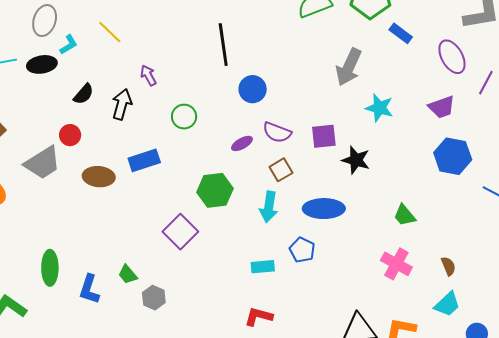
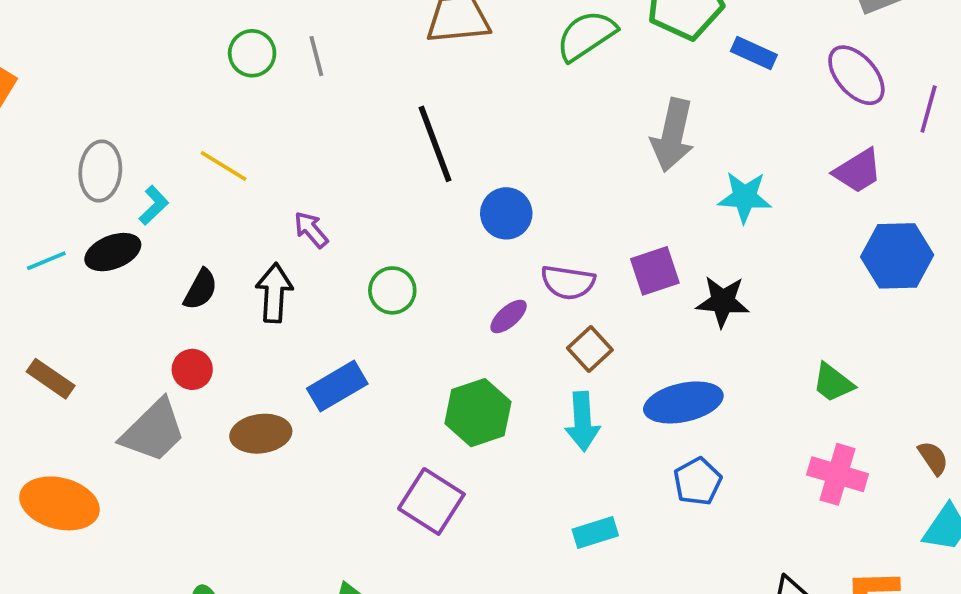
blue pentagon: (302, 250) -> (698, 481), moved, turned 30

